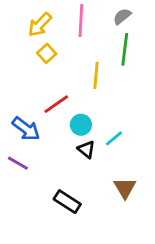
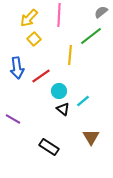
gray semicircle: (122, 16) -> (101, 12), moved
green line: (125, 49) -> (91, 36), turned 45
blue arrow: (26, 129) -> (17, 68), moved, turned 45

